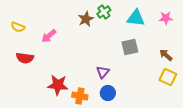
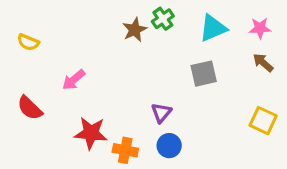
cyan triangle: (136, 18) -> (213, 28), turned -30
pink arrow: (49, 36) -> (74, 80), moved
brown arrow: (166, 55) -> (263, 63), moved
red semicircle: (25, 58) -> (30, 108), moved, turned 36

